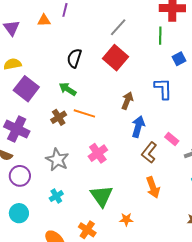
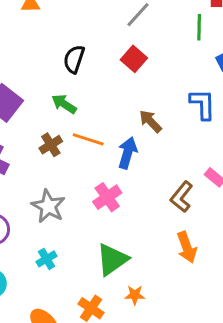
red square: (115, 58) -> (134, 59), size x0.7
brown arrow: (127, 101) -> (150, 121), turned -66
blue arrow: (138, 127) -> (127, 153), moved
green triangle: (102, 196) -> (112, 259), turned 30
orange star: (126, 219) -> (135, 295), moved

